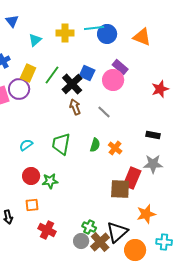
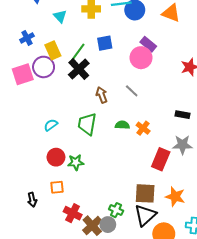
cyan triangle: (35, 40) -> (60, 16), turned -32
yellow rectangle: (28, 73) -> (53, 50), turned -48
blue square: (87, 73) -> (105, 43), moved, turned -35
black cross: (72, 84) -> (79, 69), moved
brown arrow: (75, 107) -> (102, 95), moved
green semicircle: (95, 145) -> (122, 125), turned -104
brown square: (120, 189) -> (145, 193), moved
orange star: (146, 214) -> (175, 197), turned 30
brown cross: (100, 242) -> (92, 226), moved

